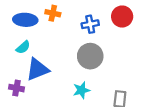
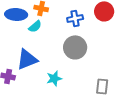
cyan semicircle: (23, 47) -> (35, 26), moved
cyan star: (81, 90) -> (54, 78), moved

